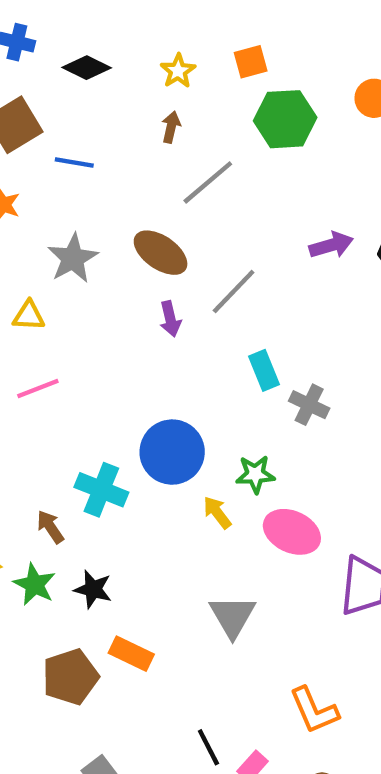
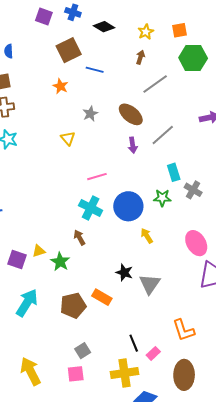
gray star: (73, 258) -> (90, 114), size x0.7
yellow triangle: (29, 316) -> (68, 138), turned 42
pink line: (38, 388) -> (97, 177), moved
green star: (255, 474) -> (162, 198), moved
cyan cross: (101, 490) -> (91, 208), moved
brown arrow: (50, 527) -> (79, 238), moved
pink ellipse: (292, 532) -> (196, 243), moved, turned 30
black star: (93, 589) -> (124, 273), moved

